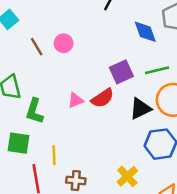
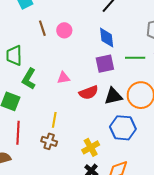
blue diamond: (145, 32) -> (107, 38), moved
green line: (157, 70) -> (135, 58), moved
red semicircle: (102, 98) -> (89, 93), moved
yellow line: (54, 155) -> (54, 120), moved

